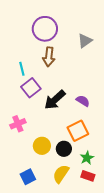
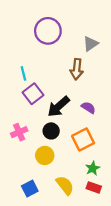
brown arrow: (49, 57) -> (77, 69), moved
black circle: (64, 149) -> (51, 131), moved
yellow semicircle: (61, 174) -> (65, 185), turned 108

